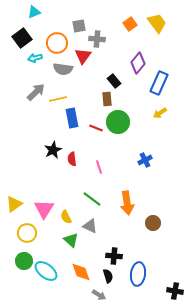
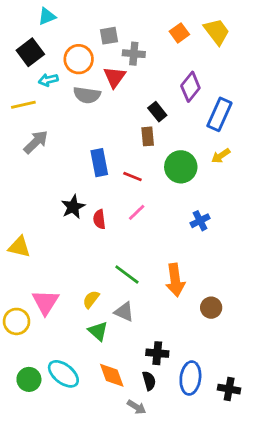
gray arrow: (36, 92) -> (36, 142), moved
yellow line: (58, 99) -> (23, 105), moved
green circle: (118, 122) -> (181, 167), moved
pink line: (99, 167) -> (137, 212), moved, turned 64
yellow triangle: (14, 204) -> (19, 247), moved, turned 48
pink triangle: (44, 209) -> (45, 302), moved
yellow semicircle: (66, 217) -> (91, 299), turned 64
yellow circle: (27, 233) -> (17, 321), moved
green circle: (24, 261) -> (29, 379), moved
black cross: (175, 291) -> (229, 389), moved

